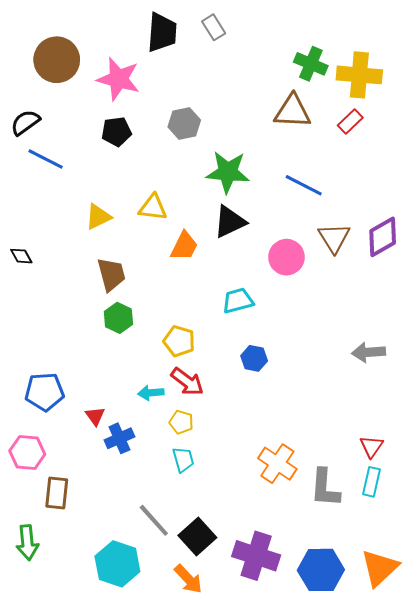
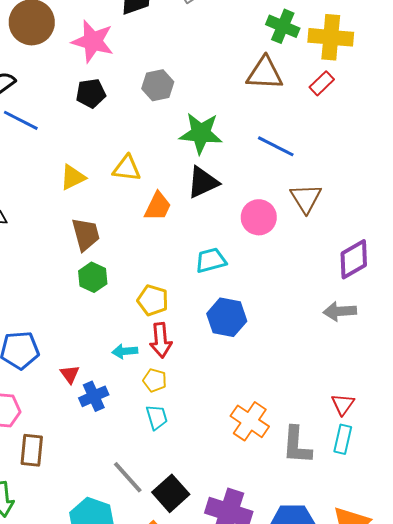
purple diamond: (383, 237) -> (354, 259), moved
blue hexagon: (254, 358) -> (227, 317), size x1.5
red arrow: (187, 382) -> (161, 340), turned 48

